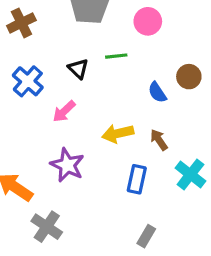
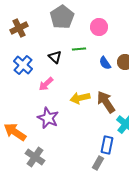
blue semicircle: (157, 92) -> (105, 63), moved
brown arrow: (159, 140) -> (106, 102), size x1.6
blue rectangle: (137, 179) -> (107, 145), moved

